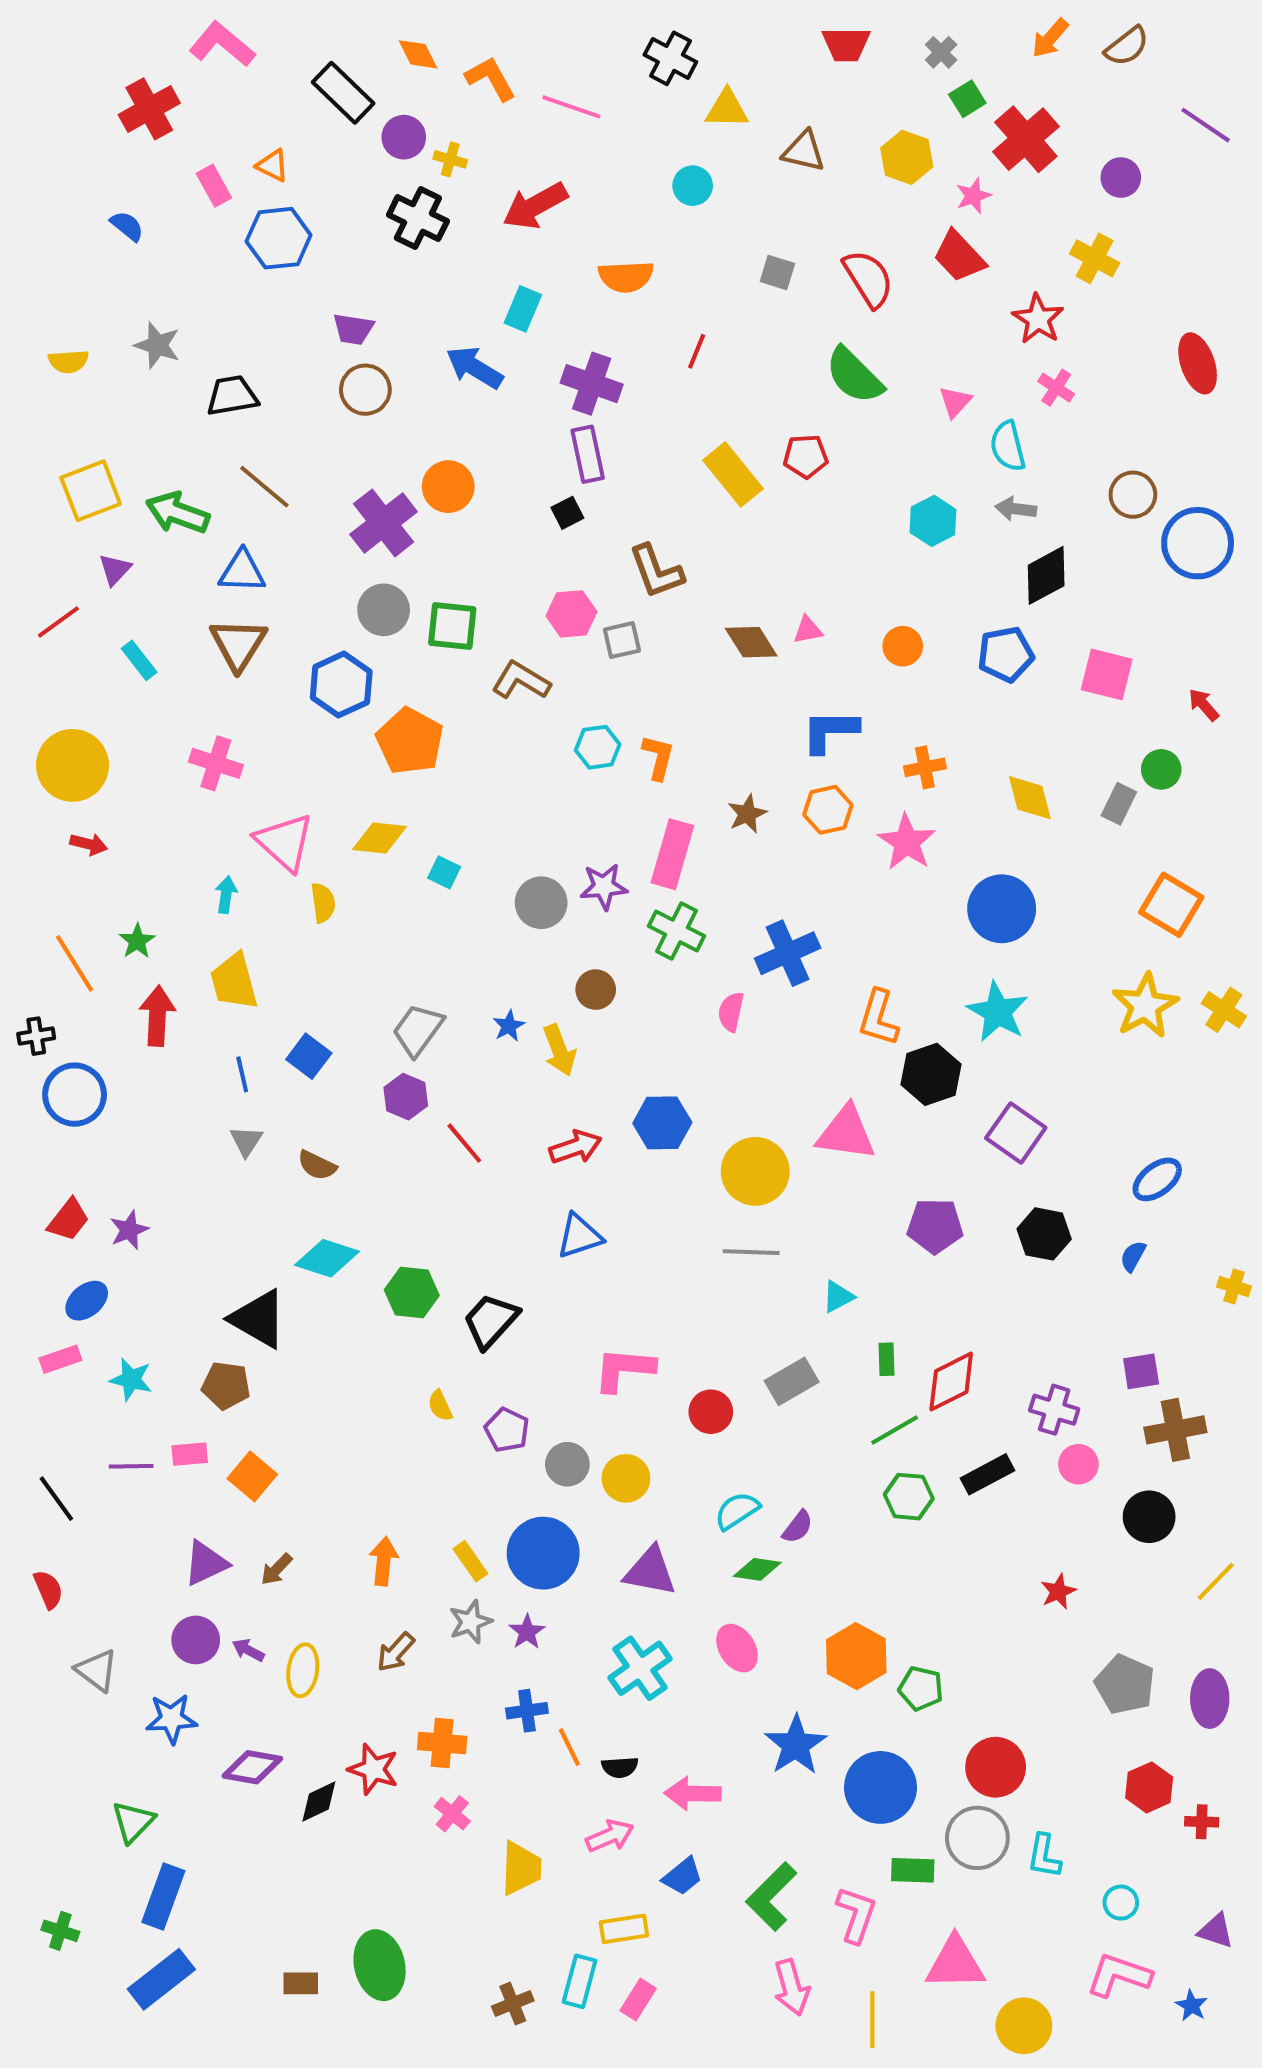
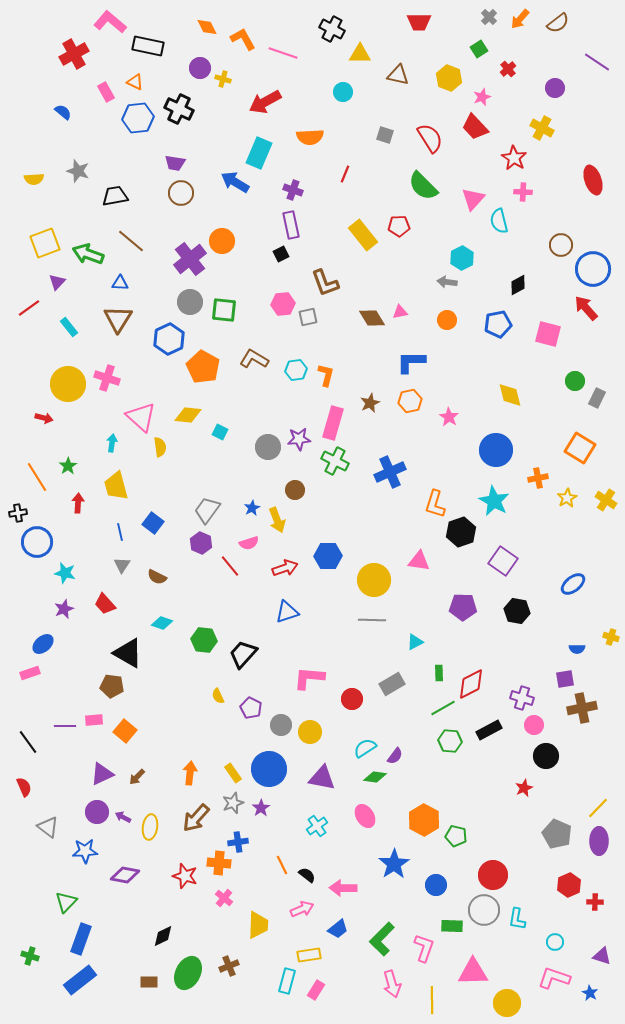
gray cross: (941, 52) -> (489, 17), moved
black rectangle: (343, 93) -> (148, 46), moved, turned -32
red cross: (1026, 139) -> (508, 69), size x0.5
black cross: (418, 218) -> (179, 109), moved
cyan rectangle: (523, 309) -> (259, 153), size x1.4
purple cross: (592, 384) -> (293, 190), size x0.7
pink cross: (1056, 388) -> (523, 192), turned -30
pink triangle: (955, 402) -> (473, 199), size x1.4
gray arrow: (1016, 509) -> (447, 282), moved
blue triangle: (242, 571) -> (120, 283), size x0.7
black diamond: (1046, 575) -> (518, 285), size x0.7
brown L-shape: (521, 681) -> (254, 359), moved
red arrow: (1204, 705) -> (586, 308), moved, size x1.5
yellow circle: (72, 765) -> (68, 384), moved
orange cross: (925, 767) -> (538, 478), moved
gray rectangle: (1119, 804) -> (597, 398), moved
pink star: (907, 842) -> (449, 417), size x0.7
yellow star: (1145, 1006) -> (567, 498), size x0.6
pink semicircle: (731, 1012) -> (249, 543), moved, turned -120
red arrow: (157, 1016) -> (78, 503), size x0.7
pink triangle: (846, 1133) -> (419, 561), size x0.7
red trapezoid: (68, 1220) -> (105, 604), moved, turned 100
blue semicircle: (1133, 1256) -> (577, 649), moved, turned -119
cyan diamond: (327, 1258) -> (162, 623), size x0.7
cyan star: (131, 1379) -> (65, 573), moved
black circle: (1149, 1517) -> (546, 756), moved
yellow line: (1216, 1581) -> (598, 808), moved
brown arrow: (396, 1652) -> (196, 818), size x1.4
cyan cross: (640, 1668) -> (317, 826), size x0.7
blue cross: (527, 1711) -> (238, 842), moved
black semicircle: (620, 1767) -> (307, 875), turned -138
blue circle: (880, 1787) -> (436, 885), size x0.6
black diamond: (319, 1802) -> (163, 936), moved
green ellipse: (380, 1965) -> (188, 973), turned 40
brown cross: (513, 2004) -> (229, 966), moved

